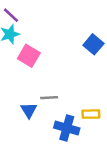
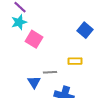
yellow rectangle: (91, 114) -> (75, 61), moved

